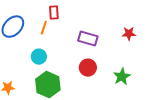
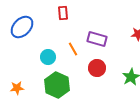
orange line: (44, 28) -> (73, 49), moved, turned -48

